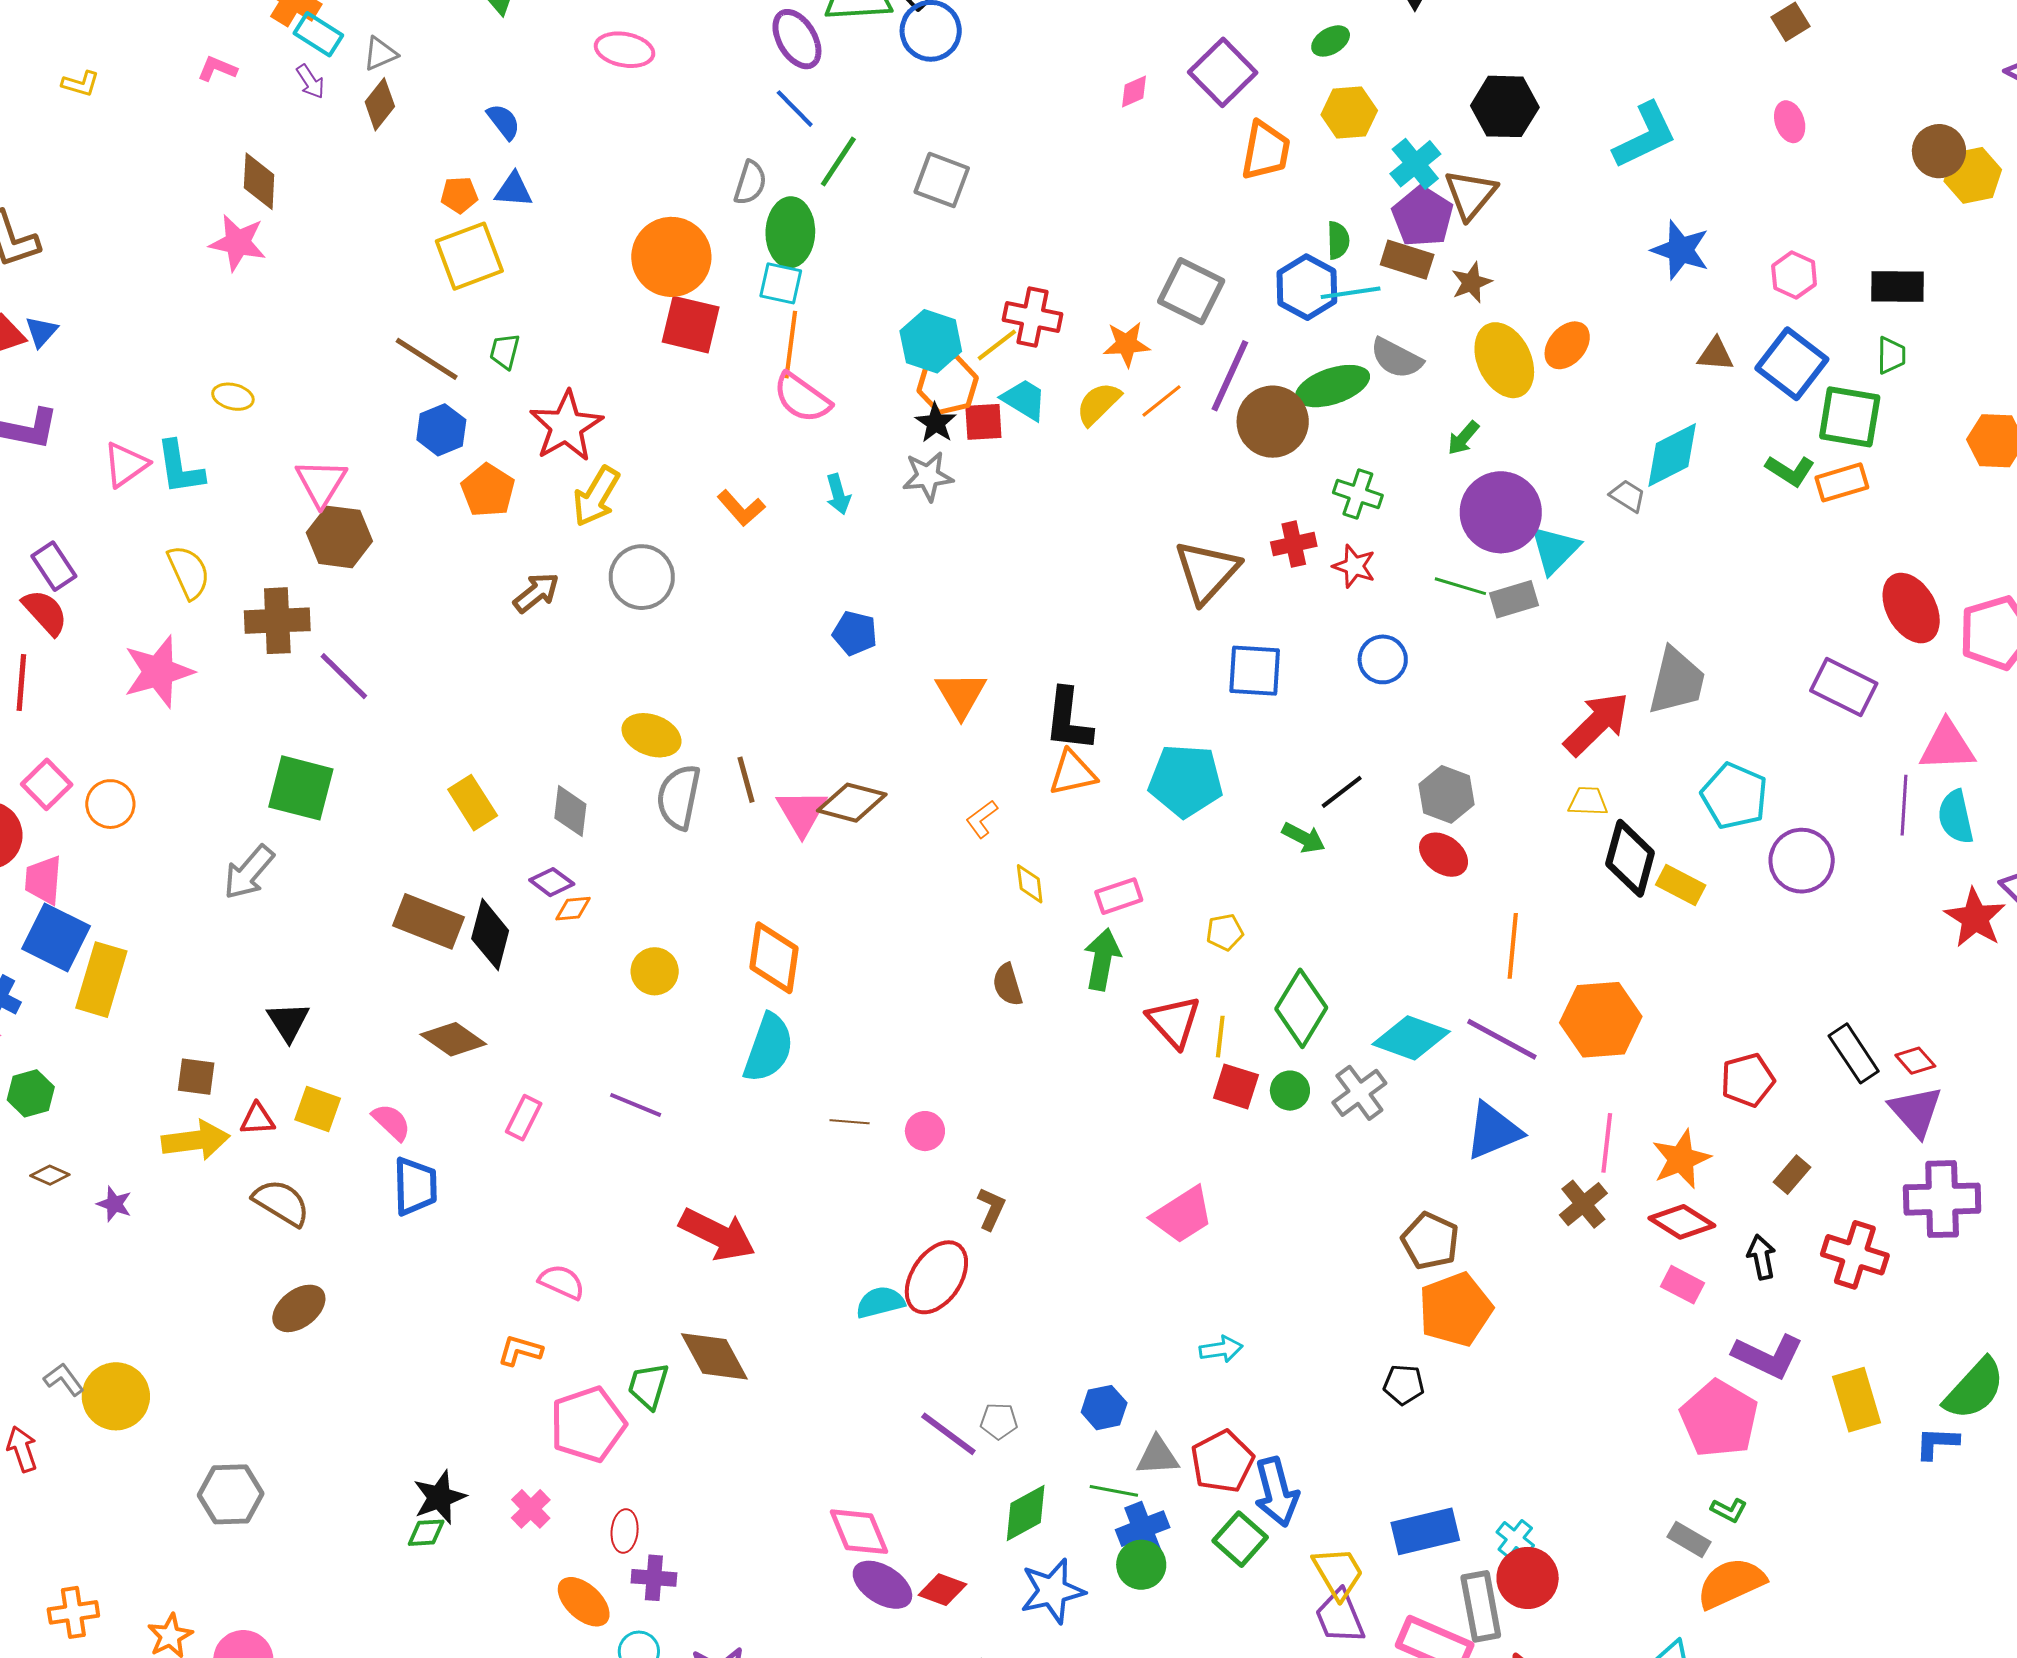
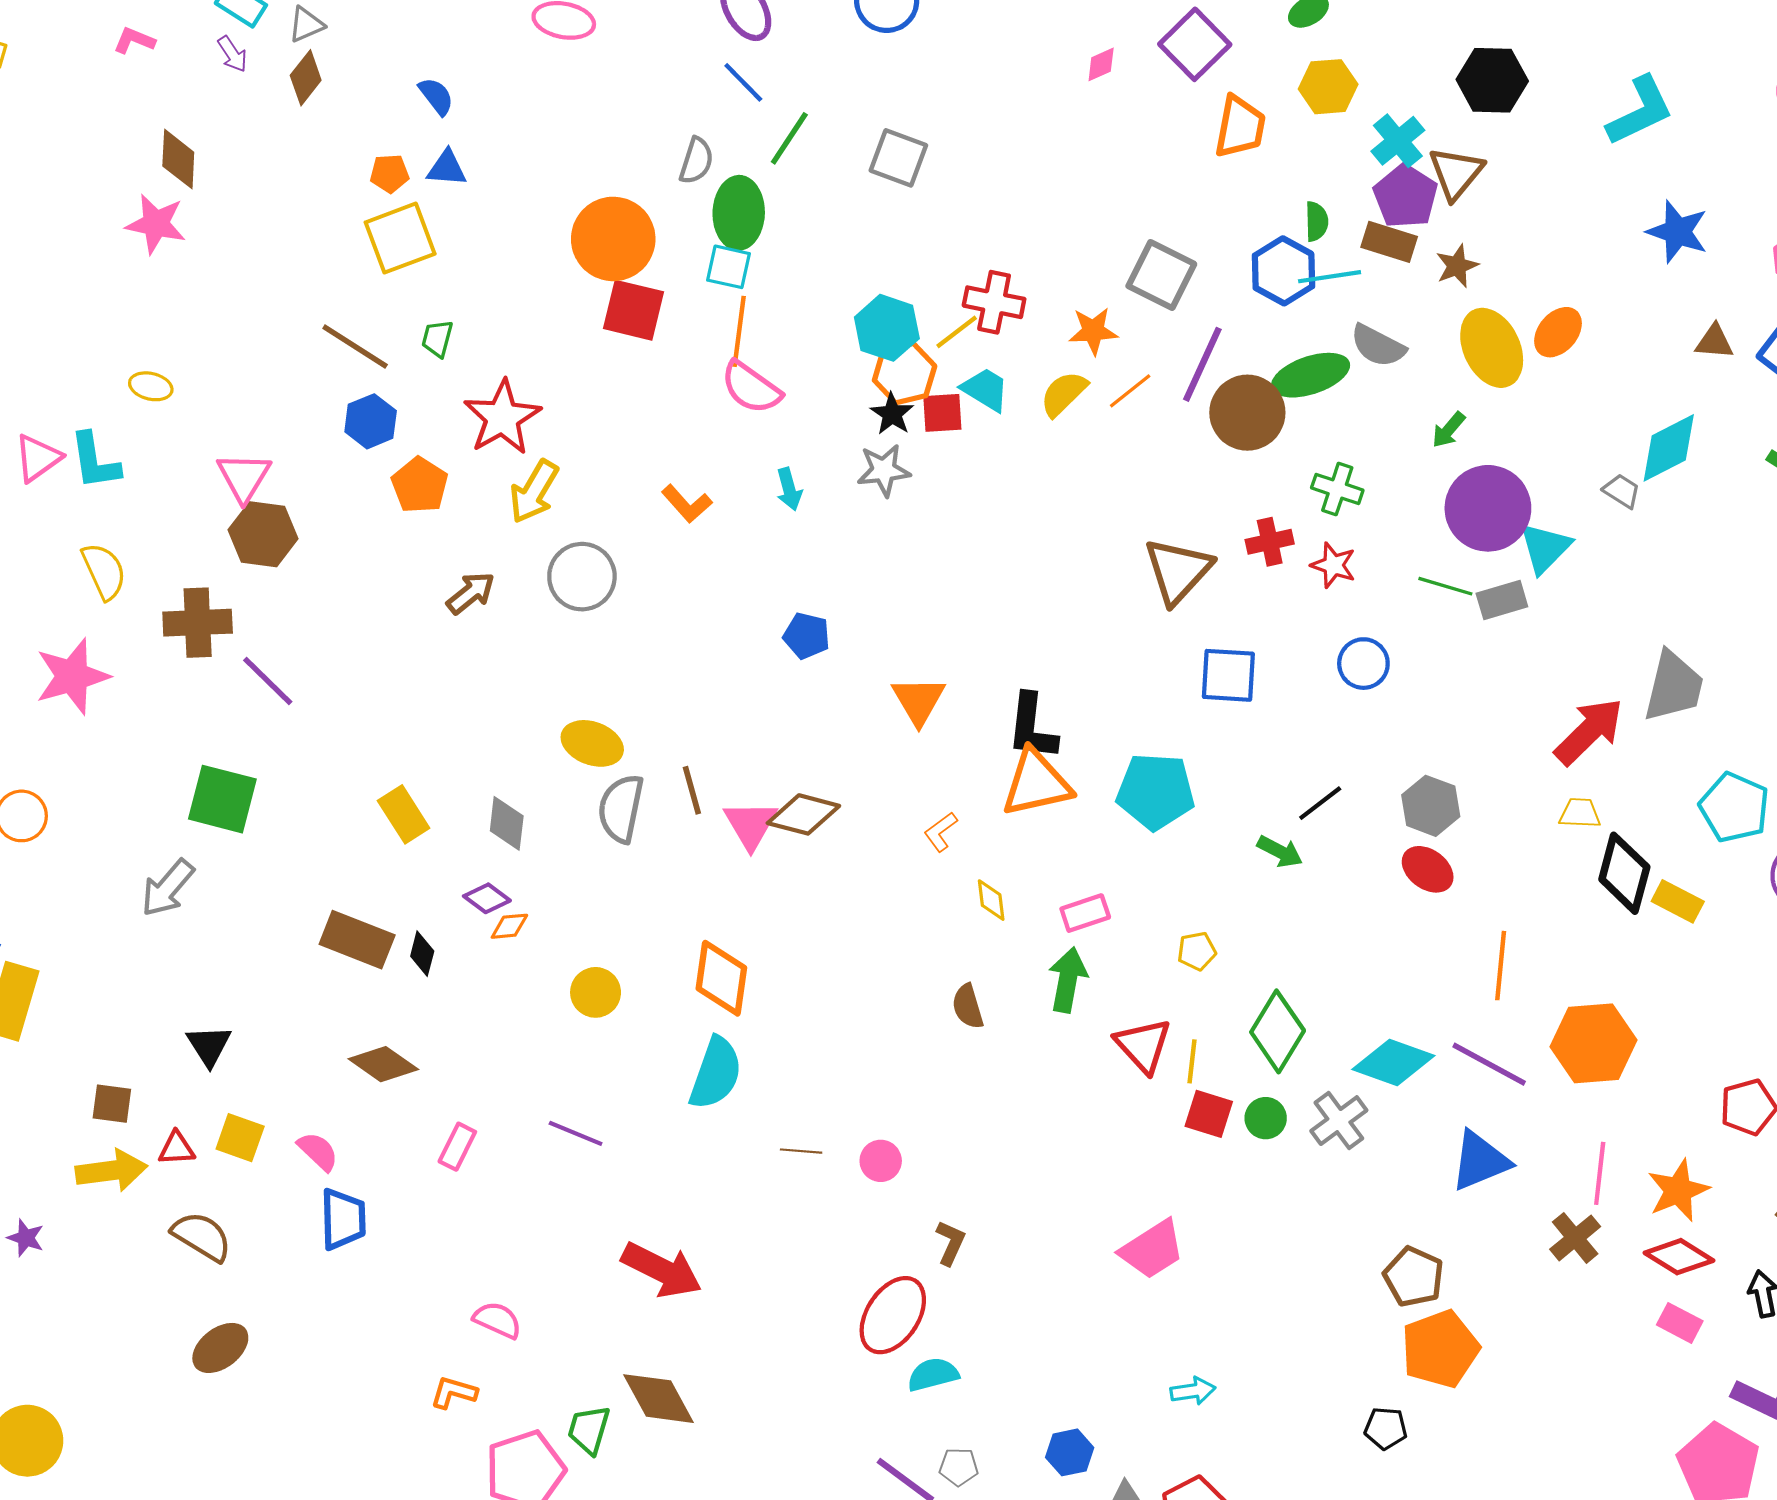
orange triangle: (1073, 773) -> (1036, 783), size x1.4
black diamond: (490, 935) -> (422, 954), size x0.6
cyan semicircle: (880, 1302) -> (933, 1374), moved

